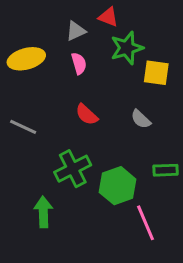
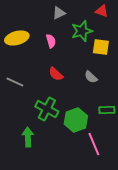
red triangle: (108, 17) -> (102, 11), moved
gray triangle: (76, 31) -> (59, 13), moved
green cross: (73, 169) -> (47, 109), turned -35

